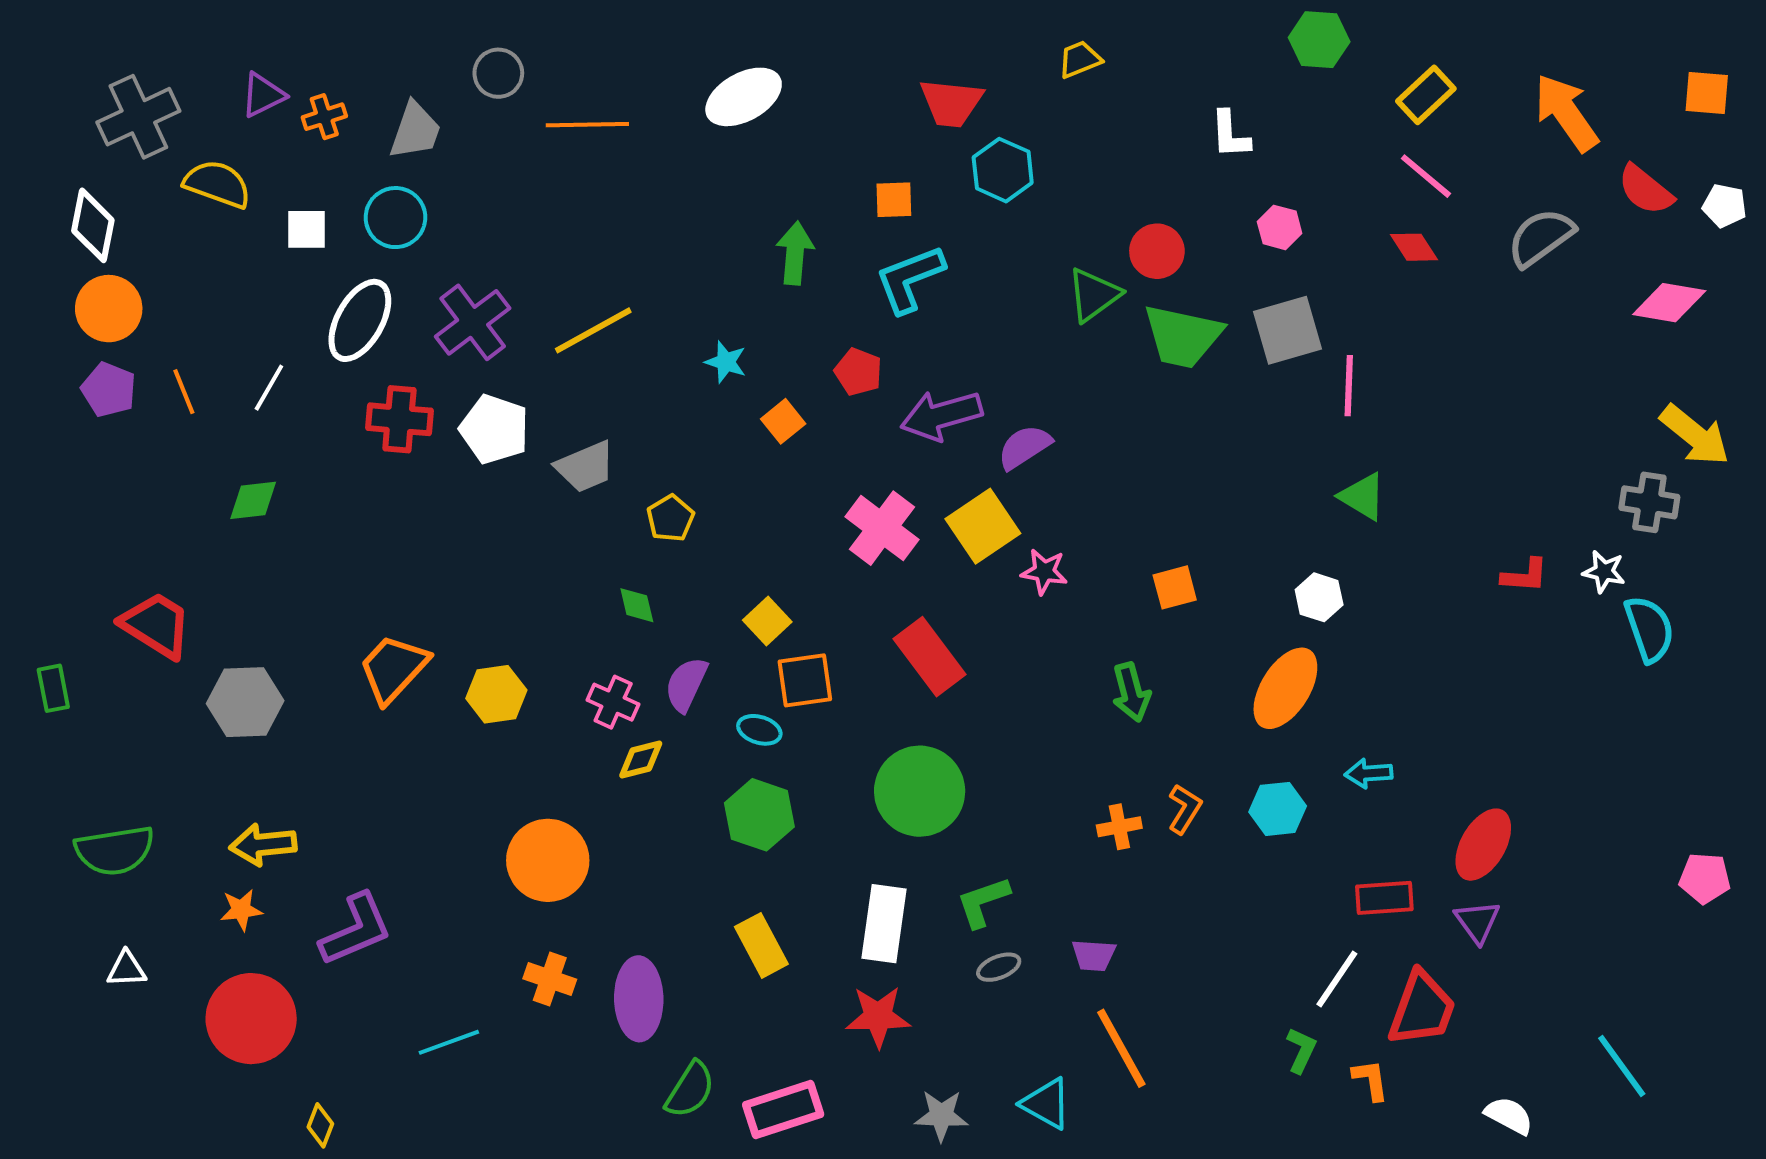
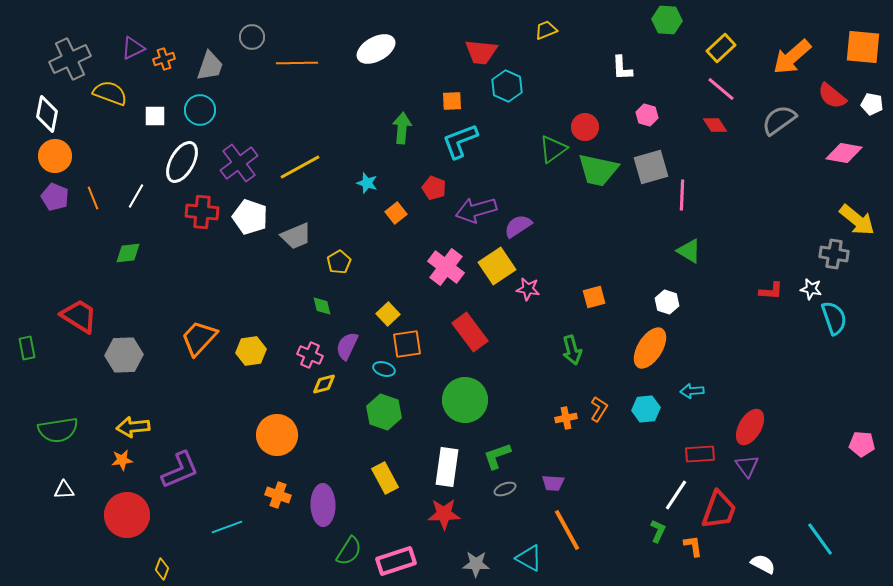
orange square: (1707, 93) -> (863, 47), size x1.5
orange arrow: (1566, 113) -> (792, 57), turned -96

